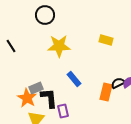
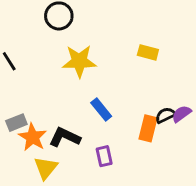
gray rectangle: (36, 88) -> (16, 123), moved
black L-shape: (49, 98) -> (65, 137), turned -60
purple rectangle: (63, 111) -> (104, 156), moved

